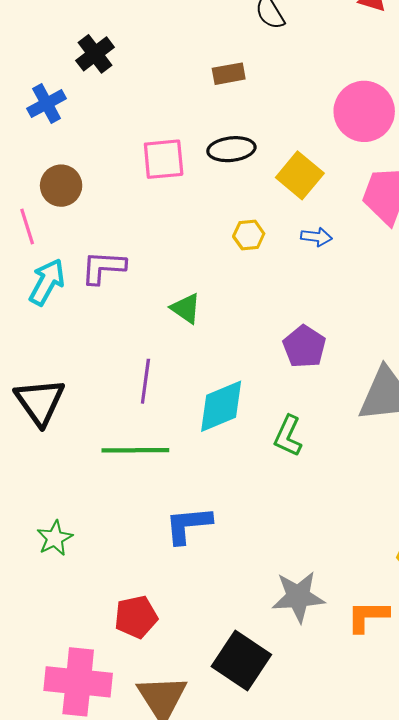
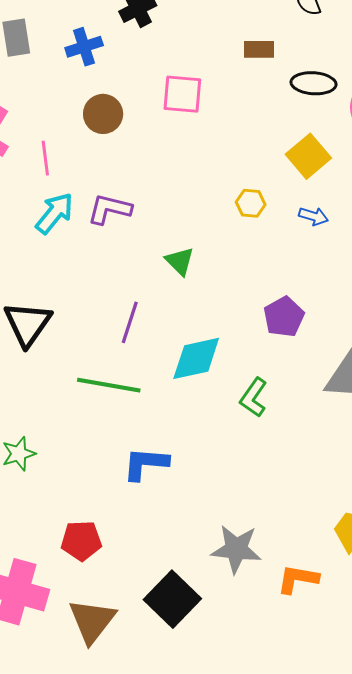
black ellipse: (231, 149) -> (314, 83), moved
pink square: (164, 159) -> (182, 94), moved
brown circle: (61, 186) -> (103, 114), moved

